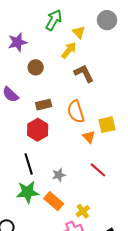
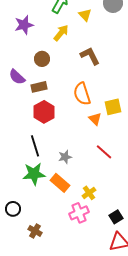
yellow arrow: (69, 50) -> (61, 33), moved
brown circle: (36, 67) -> (42, 59), moved
brown rectangle: (44, 105) -> (39, 87), moved

